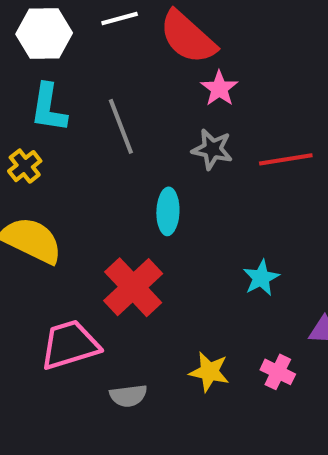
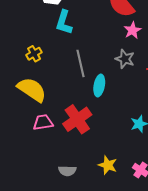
cyan L-shape: (49, 108) -> (64, 22), moved
gray line: (121, 126) -> (80, 63), moved
pink trapezoid: (70, 345) -> (43, 122), moved, size x0.7

